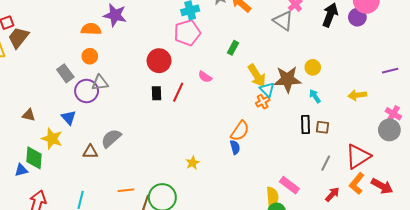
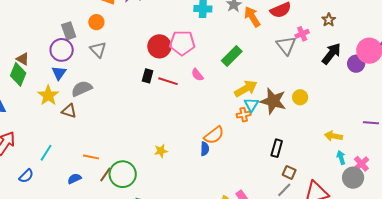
pink pentagon: (187, 33) -> (182, 43), moved
green rectangle: (233, 48) -> (232, 56), size x1.5
yellow arrow: (257, 76) -> (246, 89), turned -105
gray triangle: (100, 83) -> (98, 50), turned 36
purple circle: (87, 91) -> (62, 50), moved
red line: (178, 92) -> (168, 81), turned 66
cyan arrow: (315, 96) -> (341, 158), moved
brown square: (323, 127) -> (289, 172), moved
gray semicircle: (111, 138) -> (82, 89), moved
yellow star: (52, 139) -> (48, 95), moved
green diamond: (34, 158) -> (18, 74), moved

